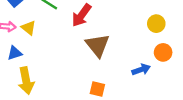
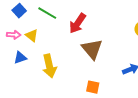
yellow arrow: (26, 81) -> (49, 66), moved

